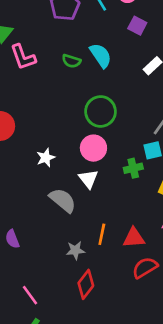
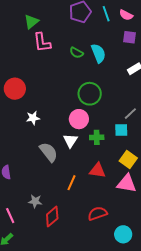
purple square: (137, 26) -> (130, 37), turned -32
white star: (46, 158) -> (33, 118), moved
green cross: (133, 168) -> (97, 137), moved
red triangle: (134, 238) -> (97, 170), moved
gray star: (75, 250) -> (35, 201), moved

